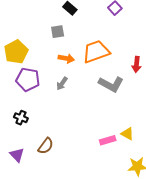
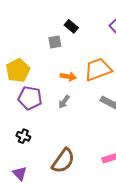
gray square: (58, 32) -> (55, 42), moved
brown semicircle: (46, 146) -> (63, 161), moved, size x1.5

